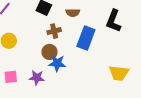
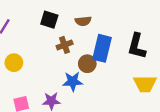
black L-shape: (113, 21) -> (137, 46), moved
brown circle: (50, 52) -> (87, 64), moved

